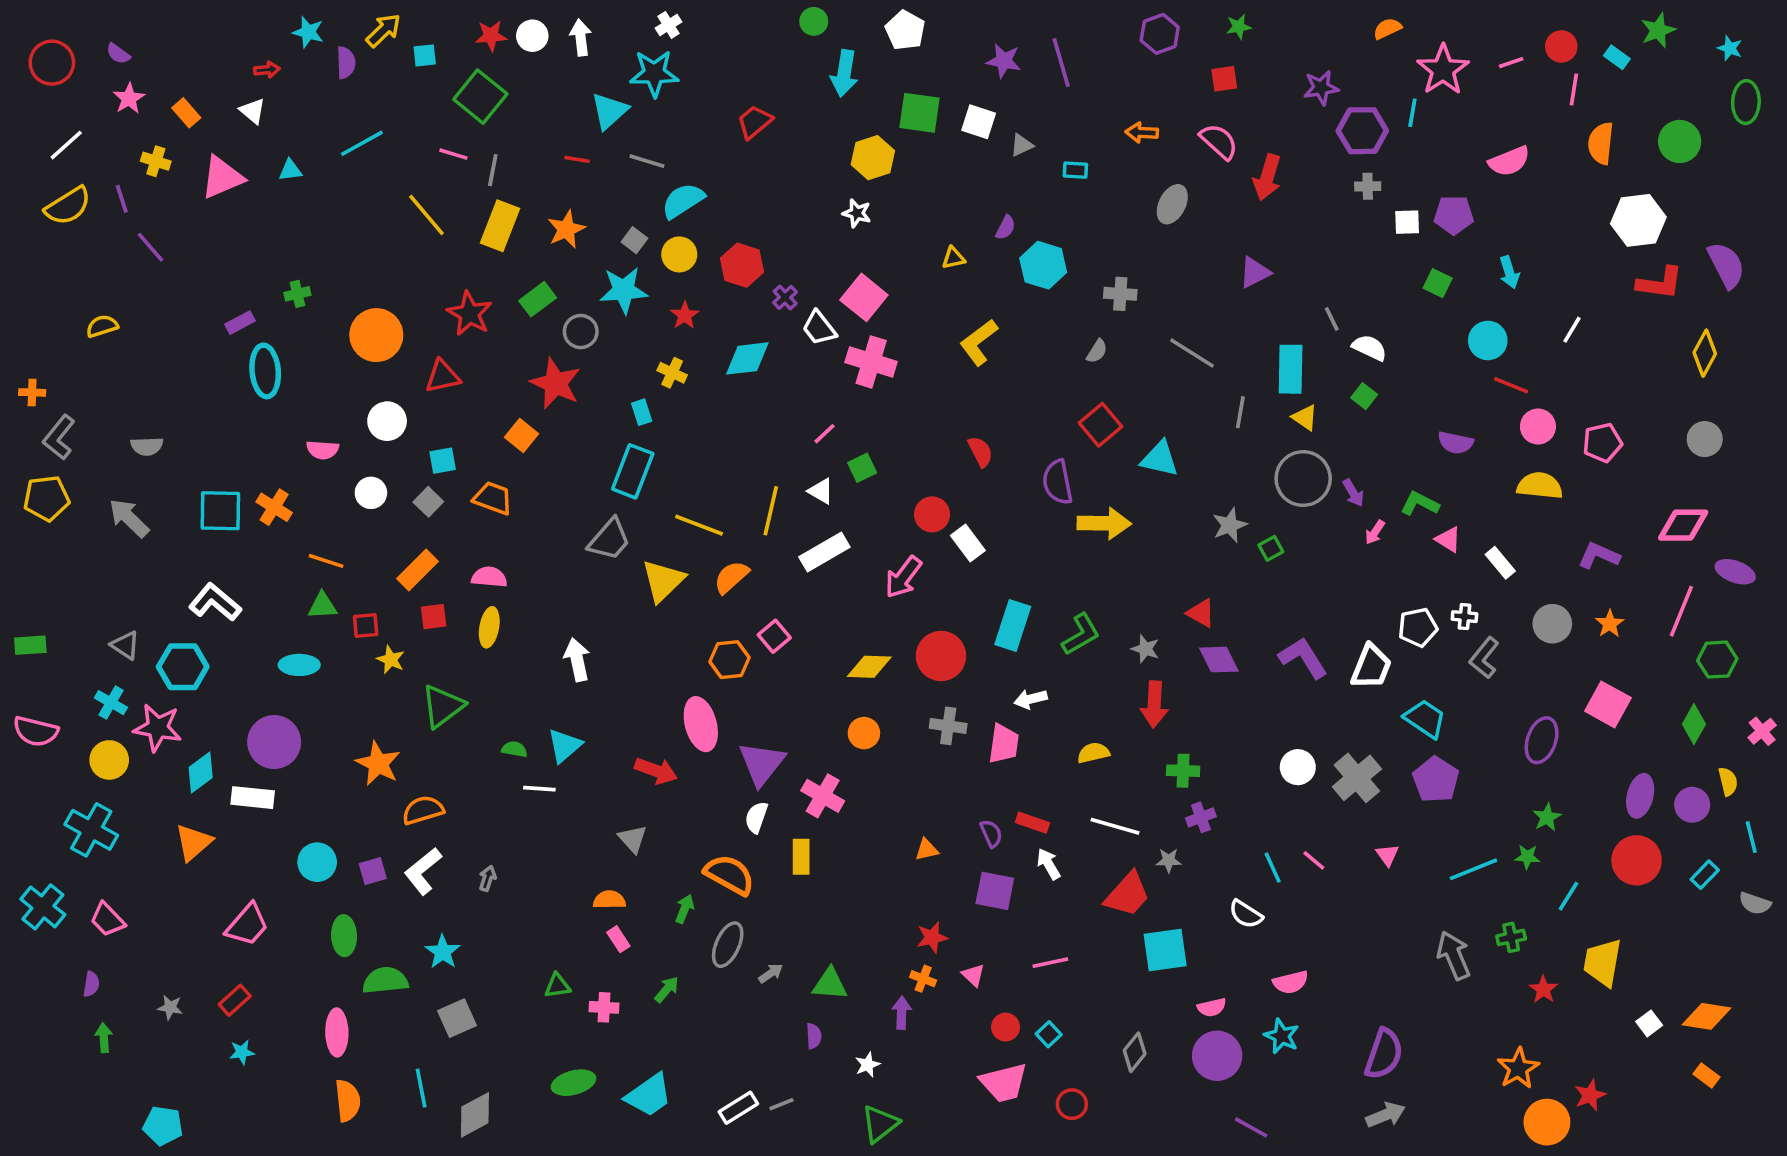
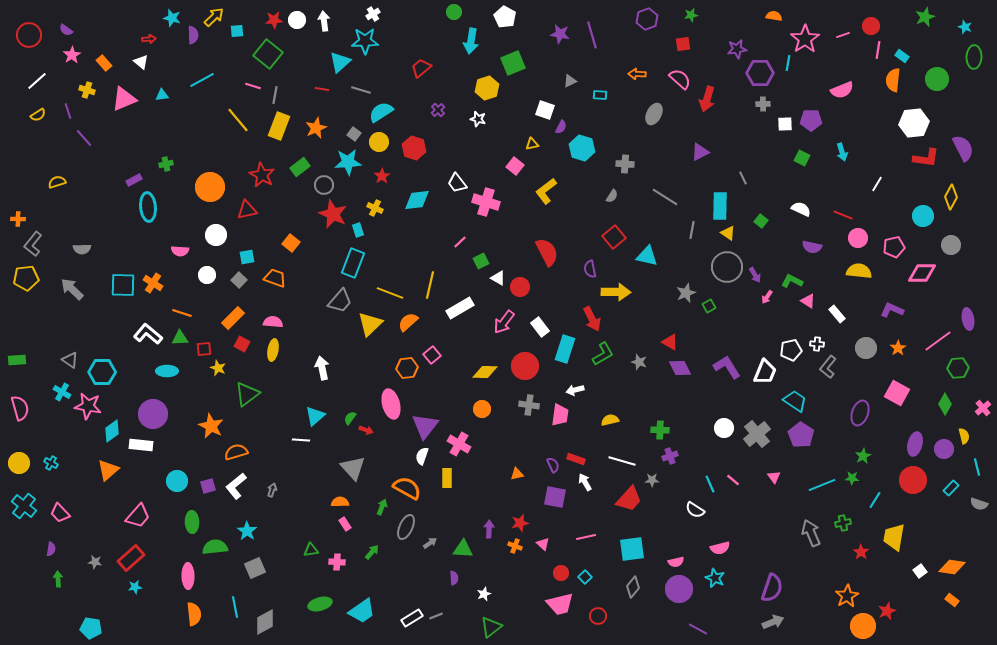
orange semicircle: (1387, 29) -> (774, 16), turned 35
cyan rectangle: (1617, 57) -> (902, 56), moved
green square: (919, 113) -> (513, 63), turned -30
white square: (979, 122) -> (545, 110), moved
yellow semicircle: (68, 206) -> (38, 115), size x0.6
purple cross: (785, 297) -> (438, 110), moved
pink square: (864, 297) -> (515, 166), moved, size x0.7
cyan circle: (1488, 340) -> (923, 216), moved
white semicircle: (1369, 348) -> (801, 209), moved
red star: (556, 383) -> (333, 214), moved
red semicircle: (980, 452) -> (547, 252), size x1.6
purple semicircle: (1058, 482) -> (590, 269), size x0.7
white triangle: (821, 491) -> (498, 278), moved
pink diamond: (1683, 525) -> (922, 273), moved
white rectangle: (968, 543) -> (540, 327), moved
purple ellipse: (1735, 572) -> (968, 319), turned 60
white L-shape: (215, 602) -> (148, 334), moved
pink line: (1681, 611) -> (938, 341), turned 32
red square: (434, 617) -> (242, 344), turned 35
red arrow: (1154, 704) -> (592, 319), moved, turned -30
pink semicircle: (36, 731) -> (20, 408), turned -120
green semicircle: (514, 749) -> (350, 418), moved, turned -64
yellow circle: (109, 760) -> (19, 463), moved
red arrow: (656, 771) -> (366, 430), size x0.6
cyan cross: (91, 830) -> (51, 463), size x0.5
gray triangle: (633, 839) -> (353, 468), size x1.5
cyan square: (1165, 950) -> (632, 549), moved
red rectangle: (235, 1000) -> (131, 558), size x1.5
purple arrow: (902, 1013) -> (489, 529), moved

